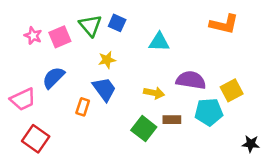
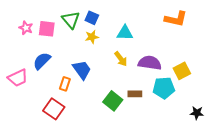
pink square: (60, 37) -> (47, 29), turned 30
yellow star: (107, 60) -> (92, 37), moved
yellow arrow: (154, 93) -> (121, 59), moved, turned 42
red square: (36, 139) -> (54, 109), moved

